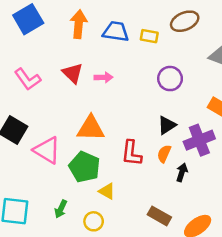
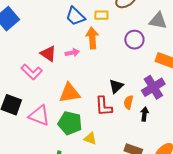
orange arrow: (79, 24) -> (92, 38), moved
blue trapezoid: (116, 32) -> (75, 16), turned -135
pink L-shape: (28, 79) -> (32, 72), moved
purple circle: (170, 79) -> (134, 40), moved
black triangle: (167, 125) -> (116, 86), moved

